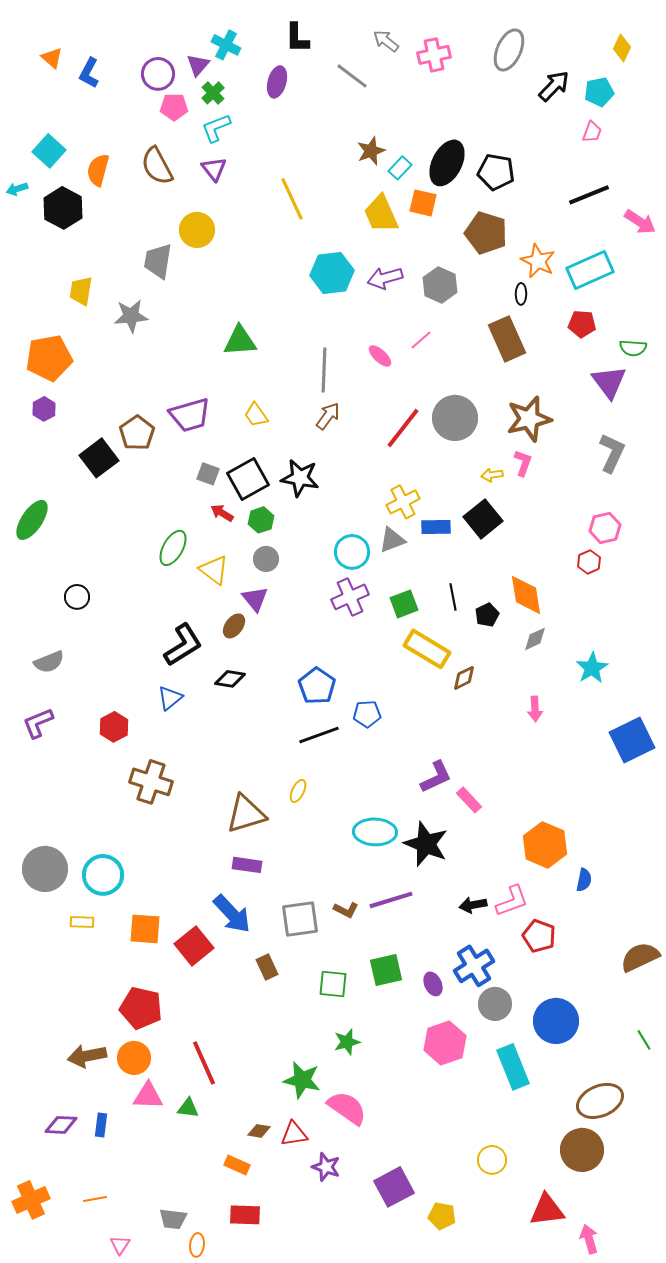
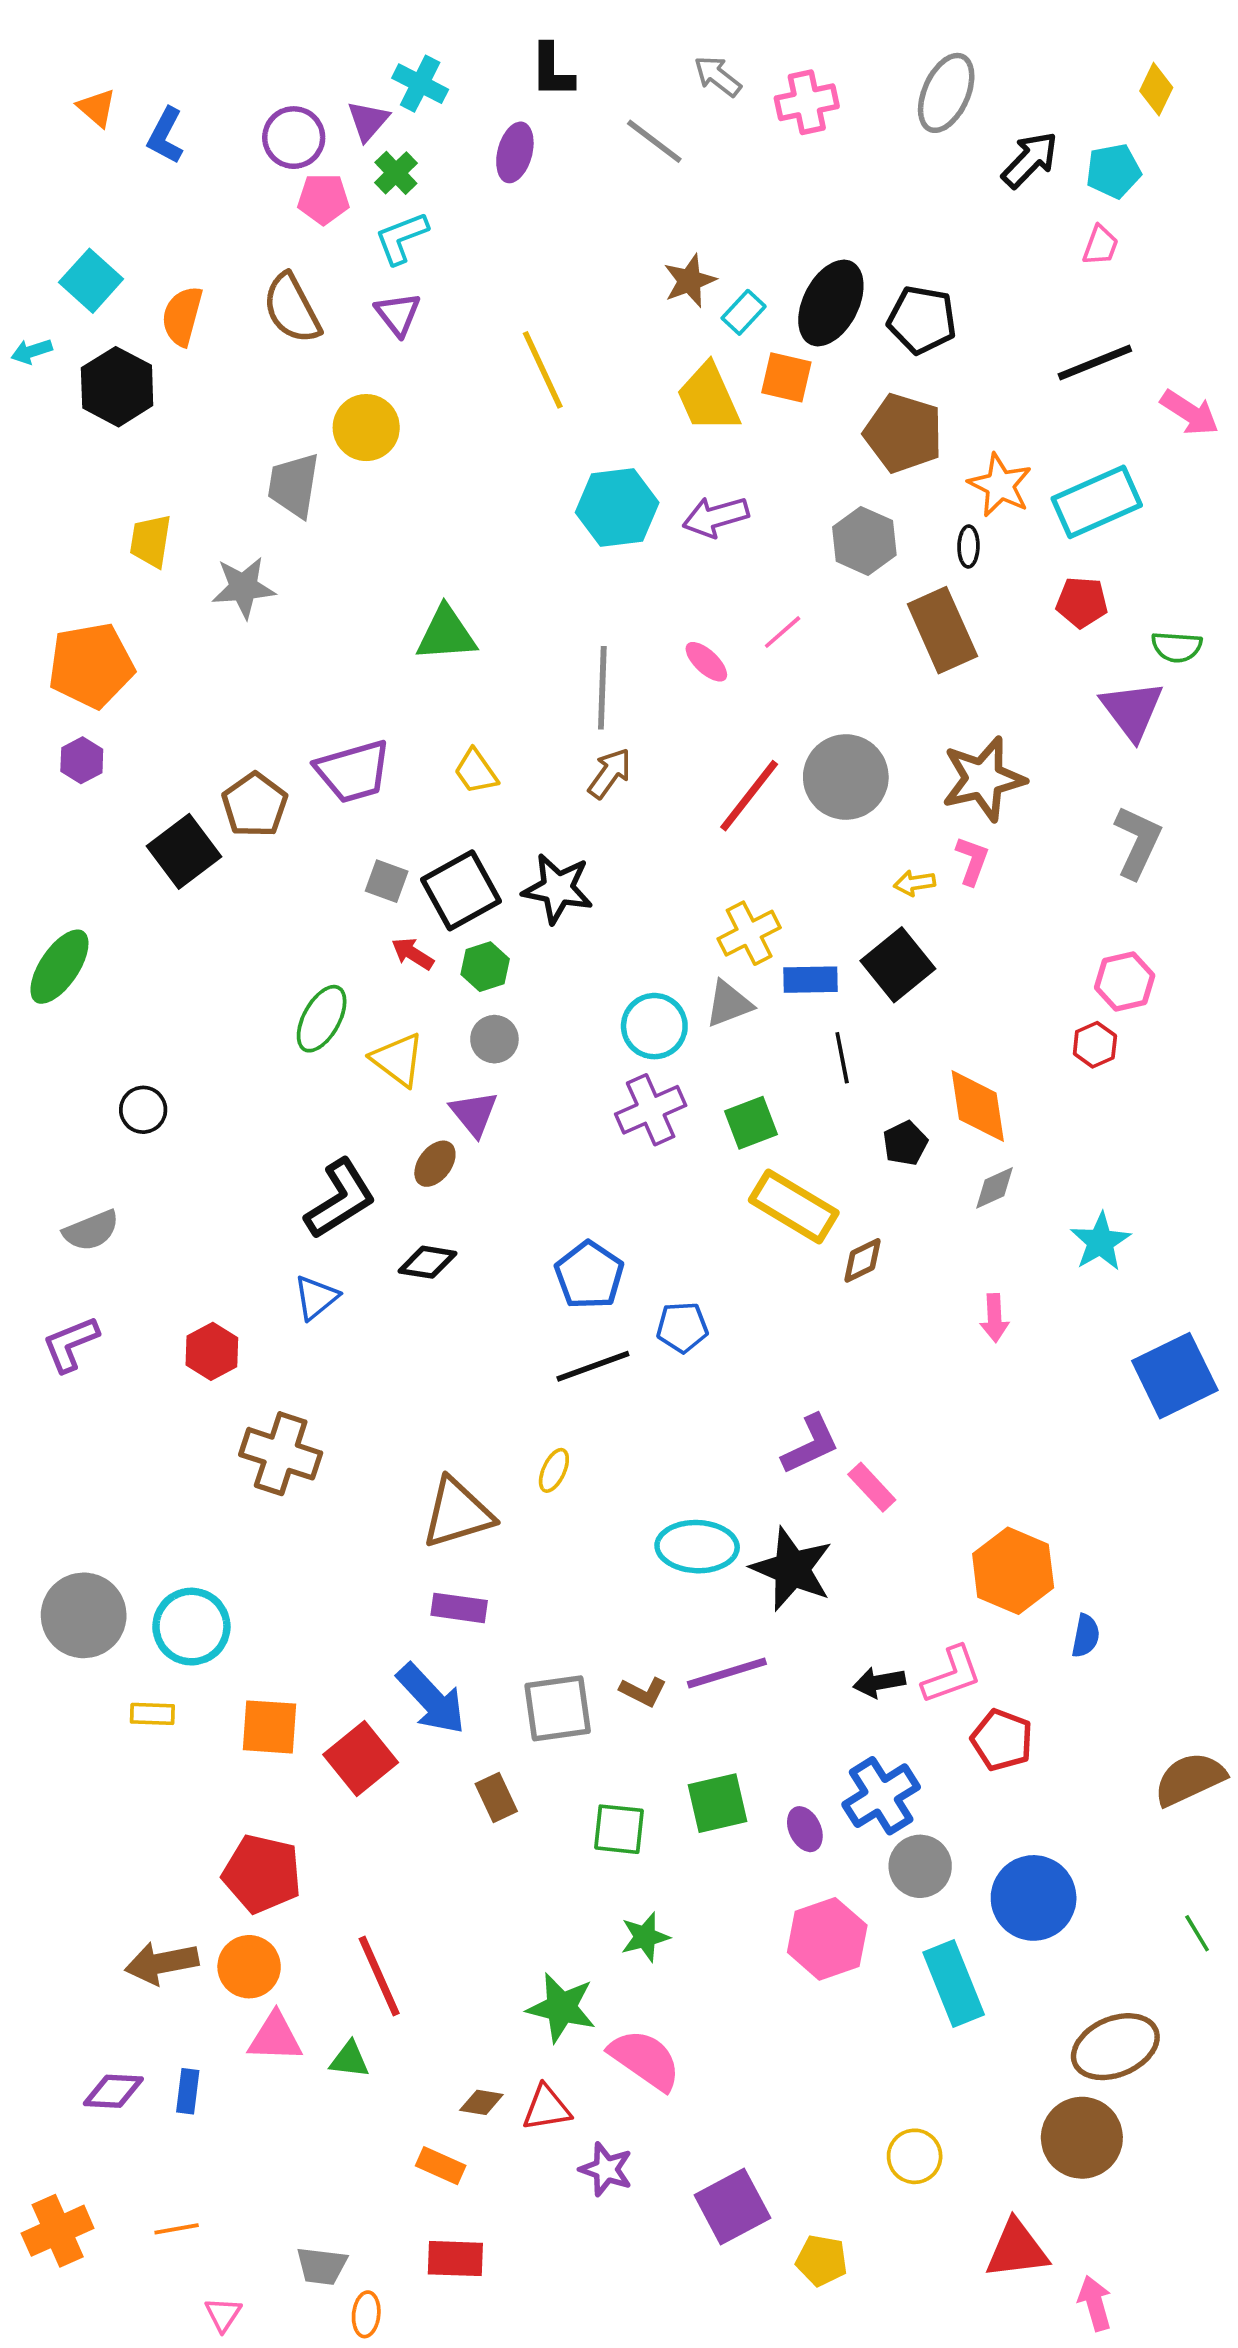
gray hexagon: (440, 285) -> (864, 541), moved
black line: (453, 597) -> (842, 1058), moved

